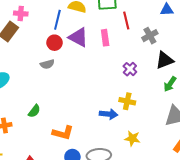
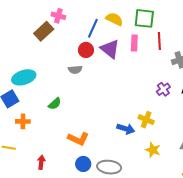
pink rectangle: (105, 38) -> (134, 43), moved
purple cross: (130, 69) -> (163, 89), moved
green semicircle: (34, 111) -> (55, 104), moved
yellow star: (132, 138) -> (153, 150), moved

